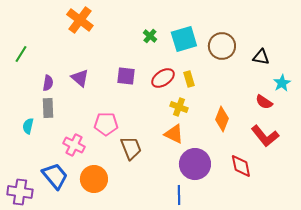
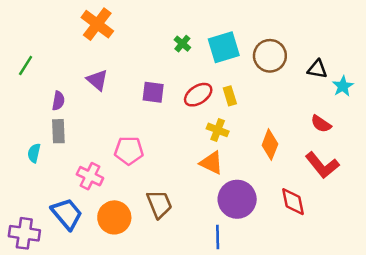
purple triangle: (80, 78) -> (97, 80), moved
cyan star: (282, 83) -> (343, 86), moved
brown trapezoid: (131, 148) -> (159, 204), moved

